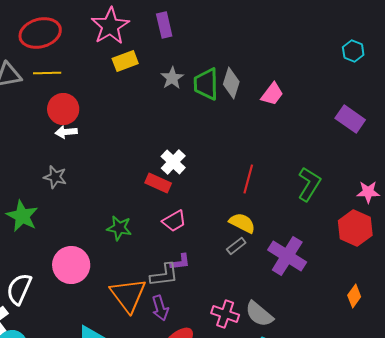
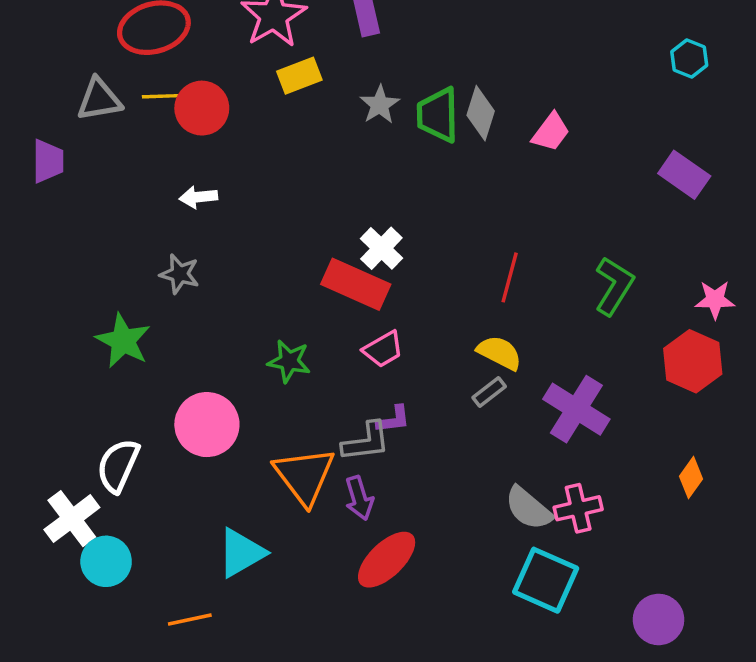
red circle: (63, 109) -> (202, 108), moved
red rectangle: (158, 183) -> (356, 284), size x1.5
pink cross: (225, 314) -> (578, 508), moved, turned -32

